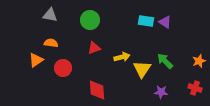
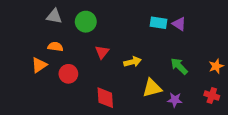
green circle: (90, 20) -> (86, 22), moved
red triangle: (94, 48) -> (102, 52), turned -32
yellow triangle: (142, 69) -> (152, 88), moved, turned 42

